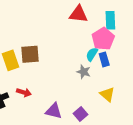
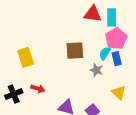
cyan rectangle: (110, 20) -> (112, 17), moved
brown square: (30, 54) -> (75, 51), moved

